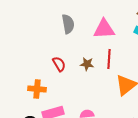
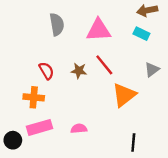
red line: (109, 59) -> (104, 65), turned -42
orange cross: (37, 89) -> (34, 97), moved

